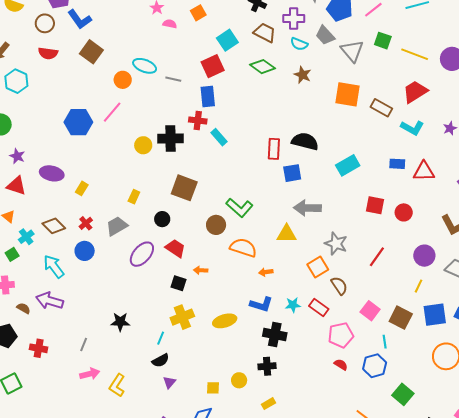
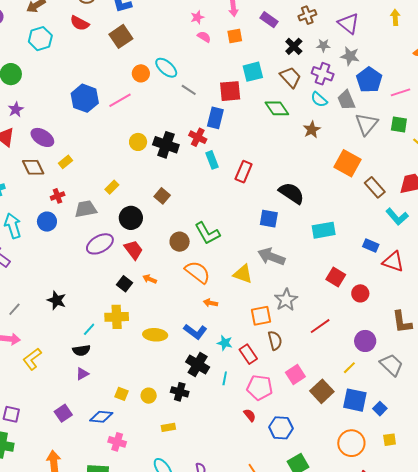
green square: (383, 41) -> (399, 125), turned -30
red rectangle: (274, 149) -> (244, 172), moved
brown square: (184, 188) -> (162, 196), size x0.6
black circle: (162, 219) -> (131, 218), size x1.5
brown diamond: (54, 226) -> (33, 167), moved
cyan line: (385, 342) -> (225, 378), moved

